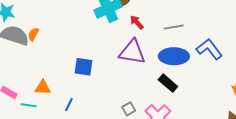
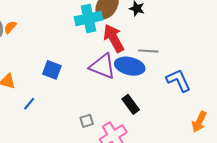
red arrow: (137, 22) -> (114, 38), size x1.8
blue ellipse: (174, 56) -> (130, 66), moved

